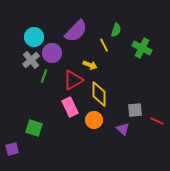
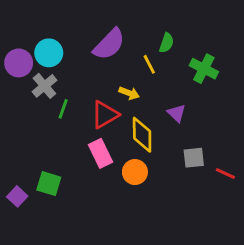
purple circle: (52, 53) -> (19, 63), moved
purple triangle: (123, 129) -> (177, 113), moved
purple square: (12, 149) -> (17, 196), moved, turned -32

